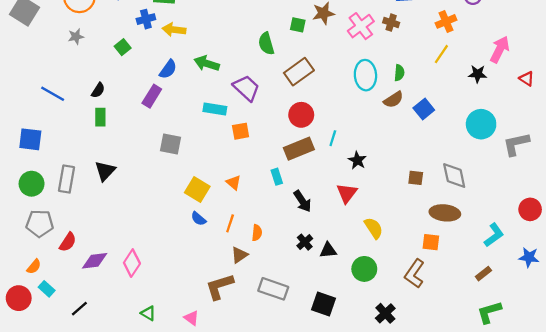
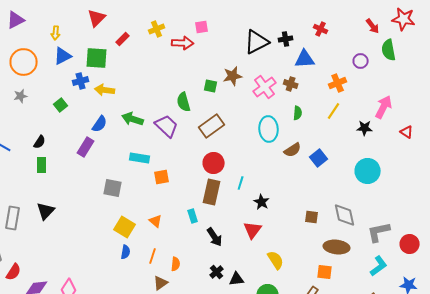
green semicircle: (399, 73) -> (298, 113), moved
purple trapezoid: (246, 88) -> (167, 126), moved
gray square: (170, 144) -> (113, 188), moved
gray L-shape: (516, 144) -> (379, 232), moved
brown rectangle: (299, 149) -> (212, 192), turned -55
blue semicircle: (198, 219) -> (126, 252), turned -120

